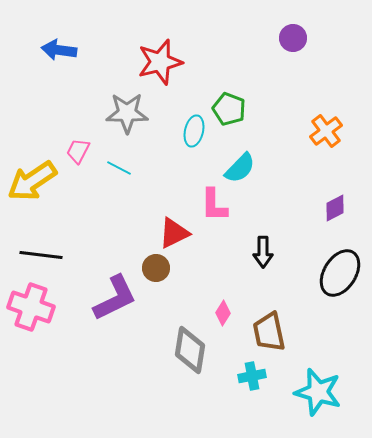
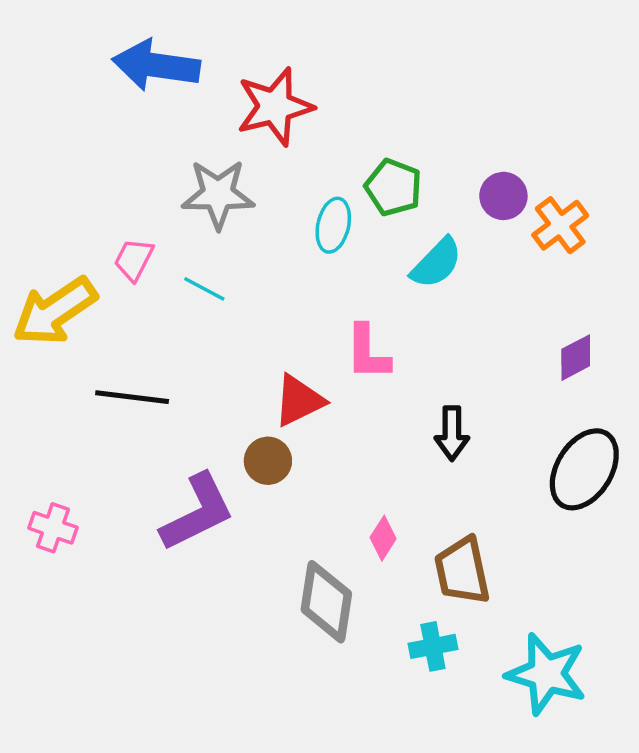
purple circle: (293, 38) -> (503, 196), moved
blue arrow: (59, 50) -> (156, 65), moved, size x1.4
cyan semicircle: (240, 168) -> (436, 263), moved
black line: (41, 255) -> (132, 397), moved
pink cross: (31, 307) -> (53, 528), size x0.6

